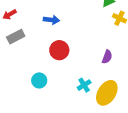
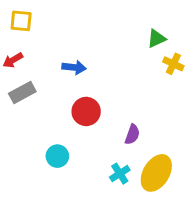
purple semicircle: (107, 57) -> (132, 134), moved
cyan cross: (84, 85) -> (120, 174), moved

